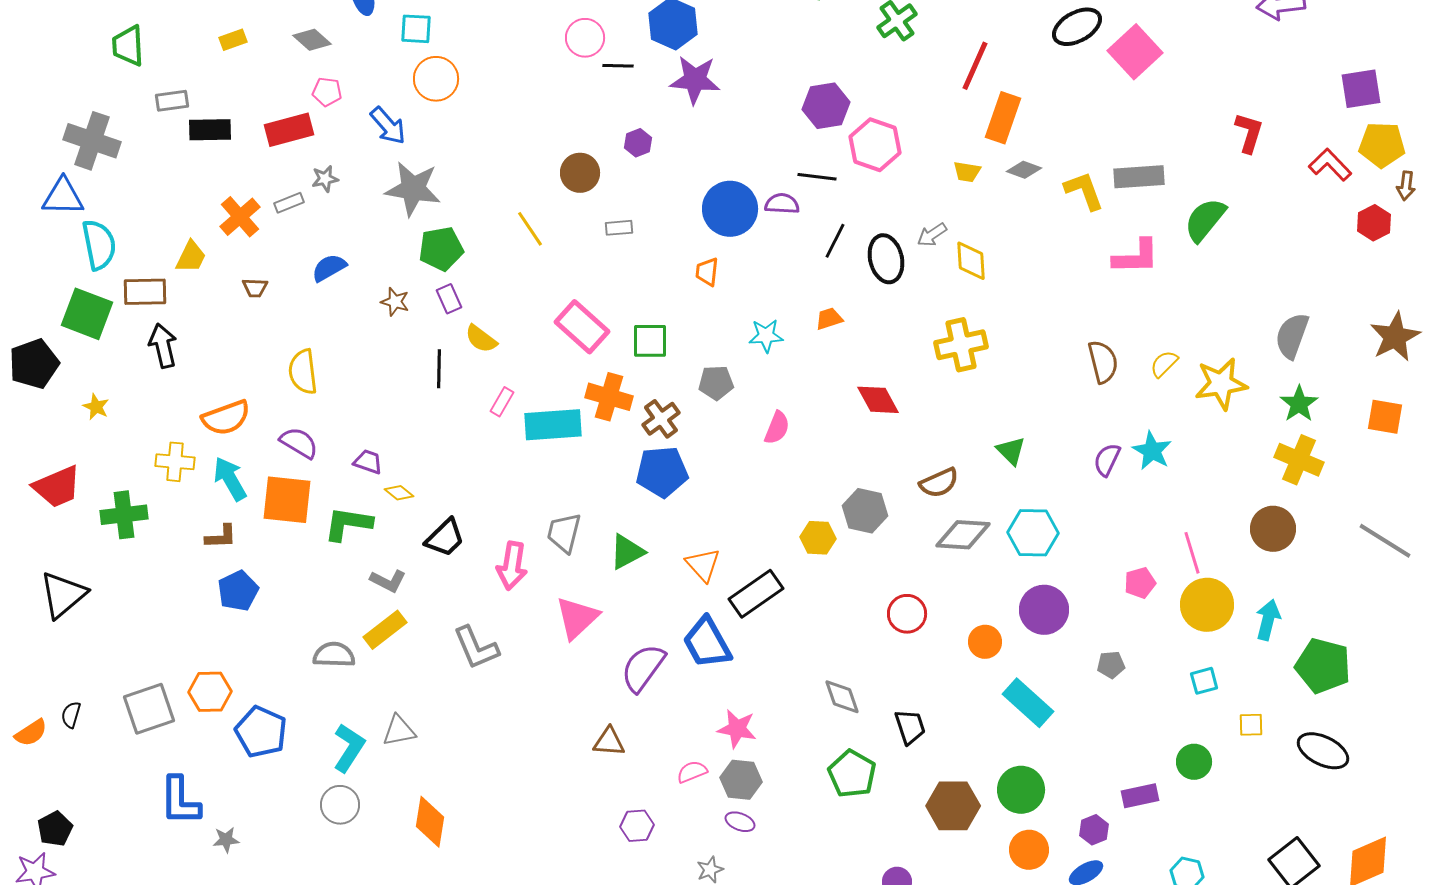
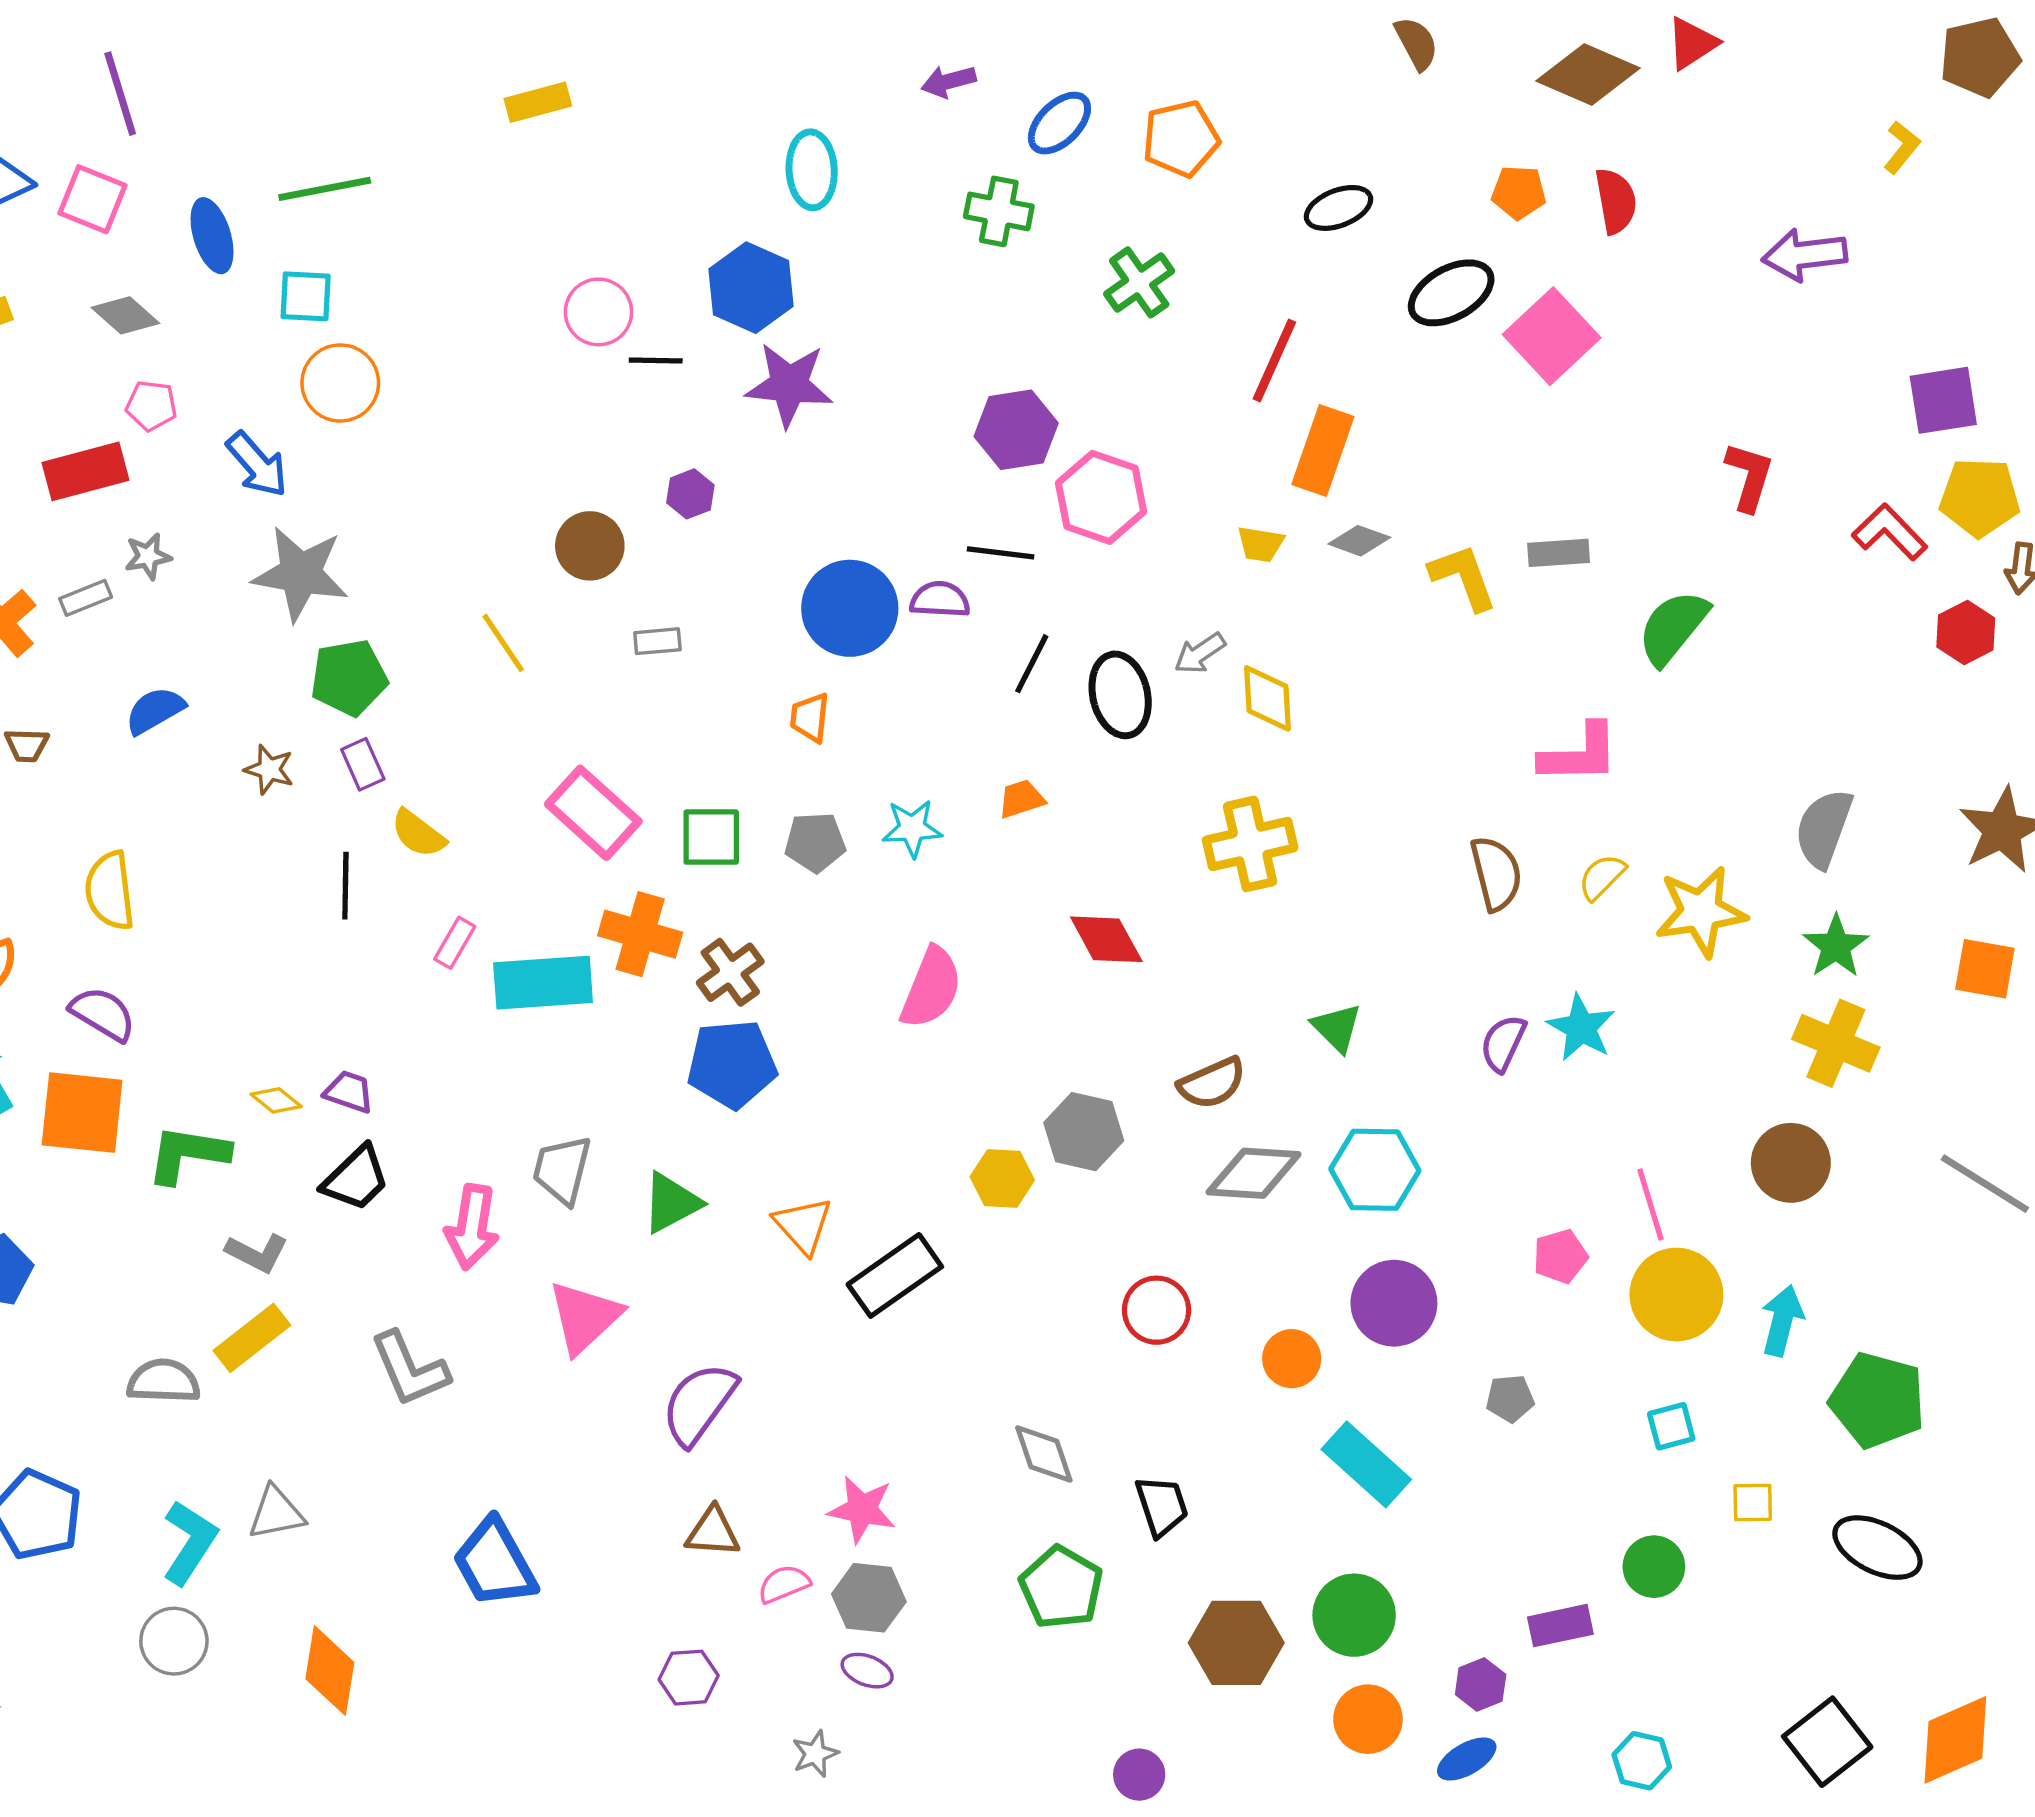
gray rectangle: (1139, 177) -> (1559, 553), size x0.7
pink L-shape: (1136, 257) -> (1579, 754), moved
gray pentagon: (716, 383) -> (815, 842), moved
pink semicircle: (777, 428) -> (931, 988), size x1.4
purple trapezoid: (368, 462) -> (349, 1092), moved
blue trapezoid: (707, 643) -> (495, 1563), moved
brown triangle: (609, 742) -> (713, 1532), moved

